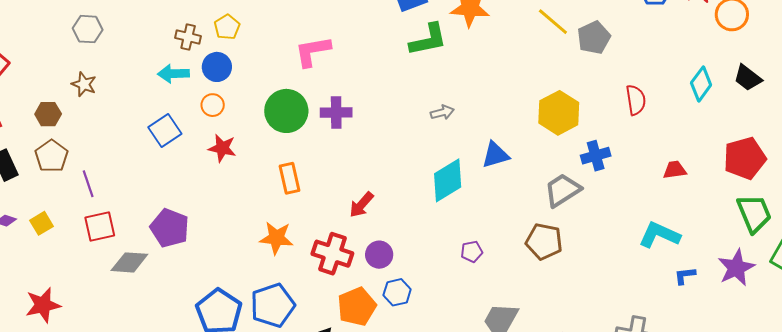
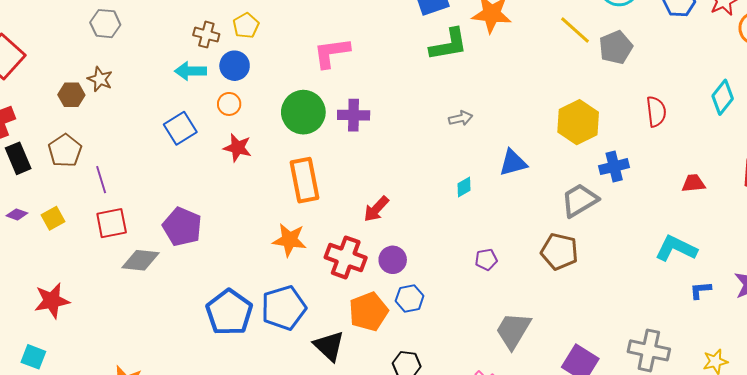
brown hexagon: (48, 114) -> (71, 95), moved
orange rectangle: (290, 178) -> (305, 180), size x1.4
cyan diamond: (448, 180) -> (464, 187), size x0.5

